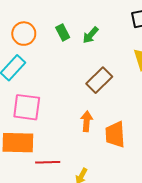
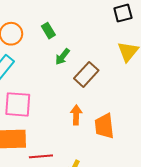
green arrow: (91, 35) -> (62, 57), moved

